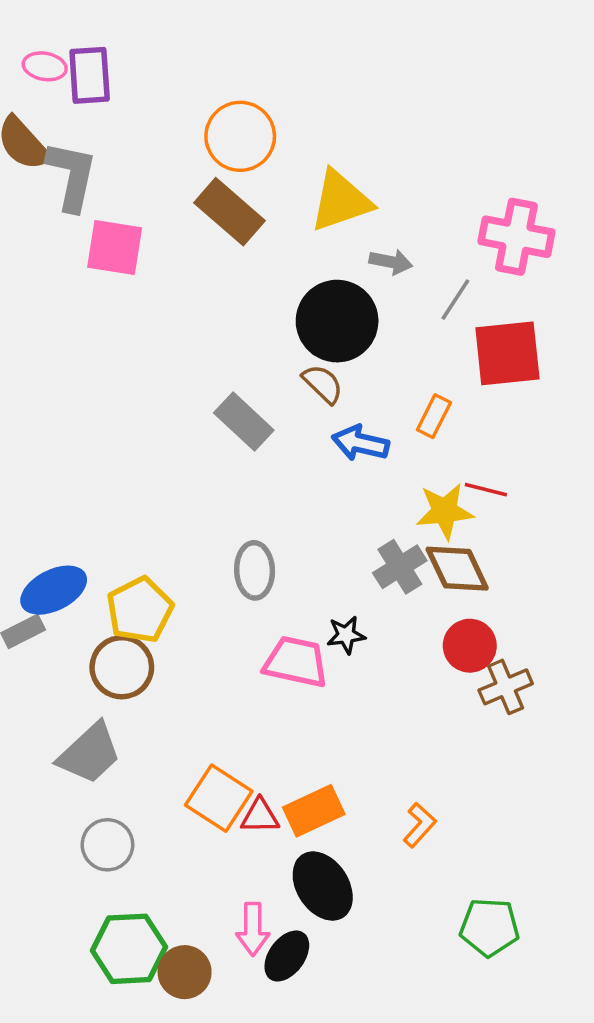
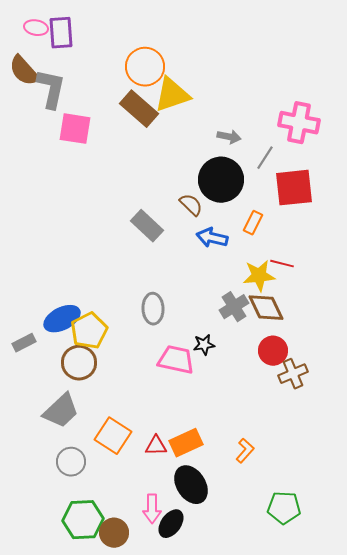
yellow triangle: (341, 201) -> (172, 95), moved
black circle: (337, 321) -> (221, 180), moved
blue ellipse: (54, 590) -> (62, 319), moved
orange square: (219, 798) -> (113, 436), moved

